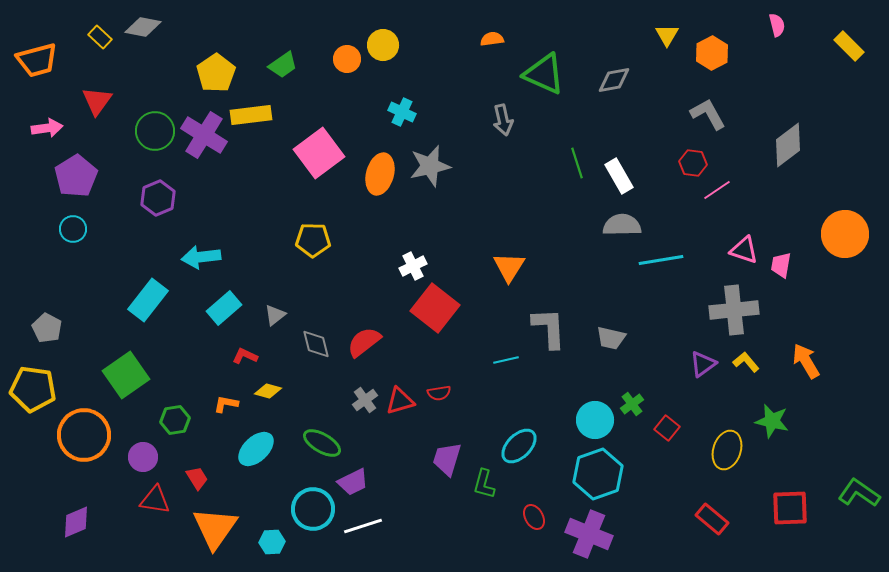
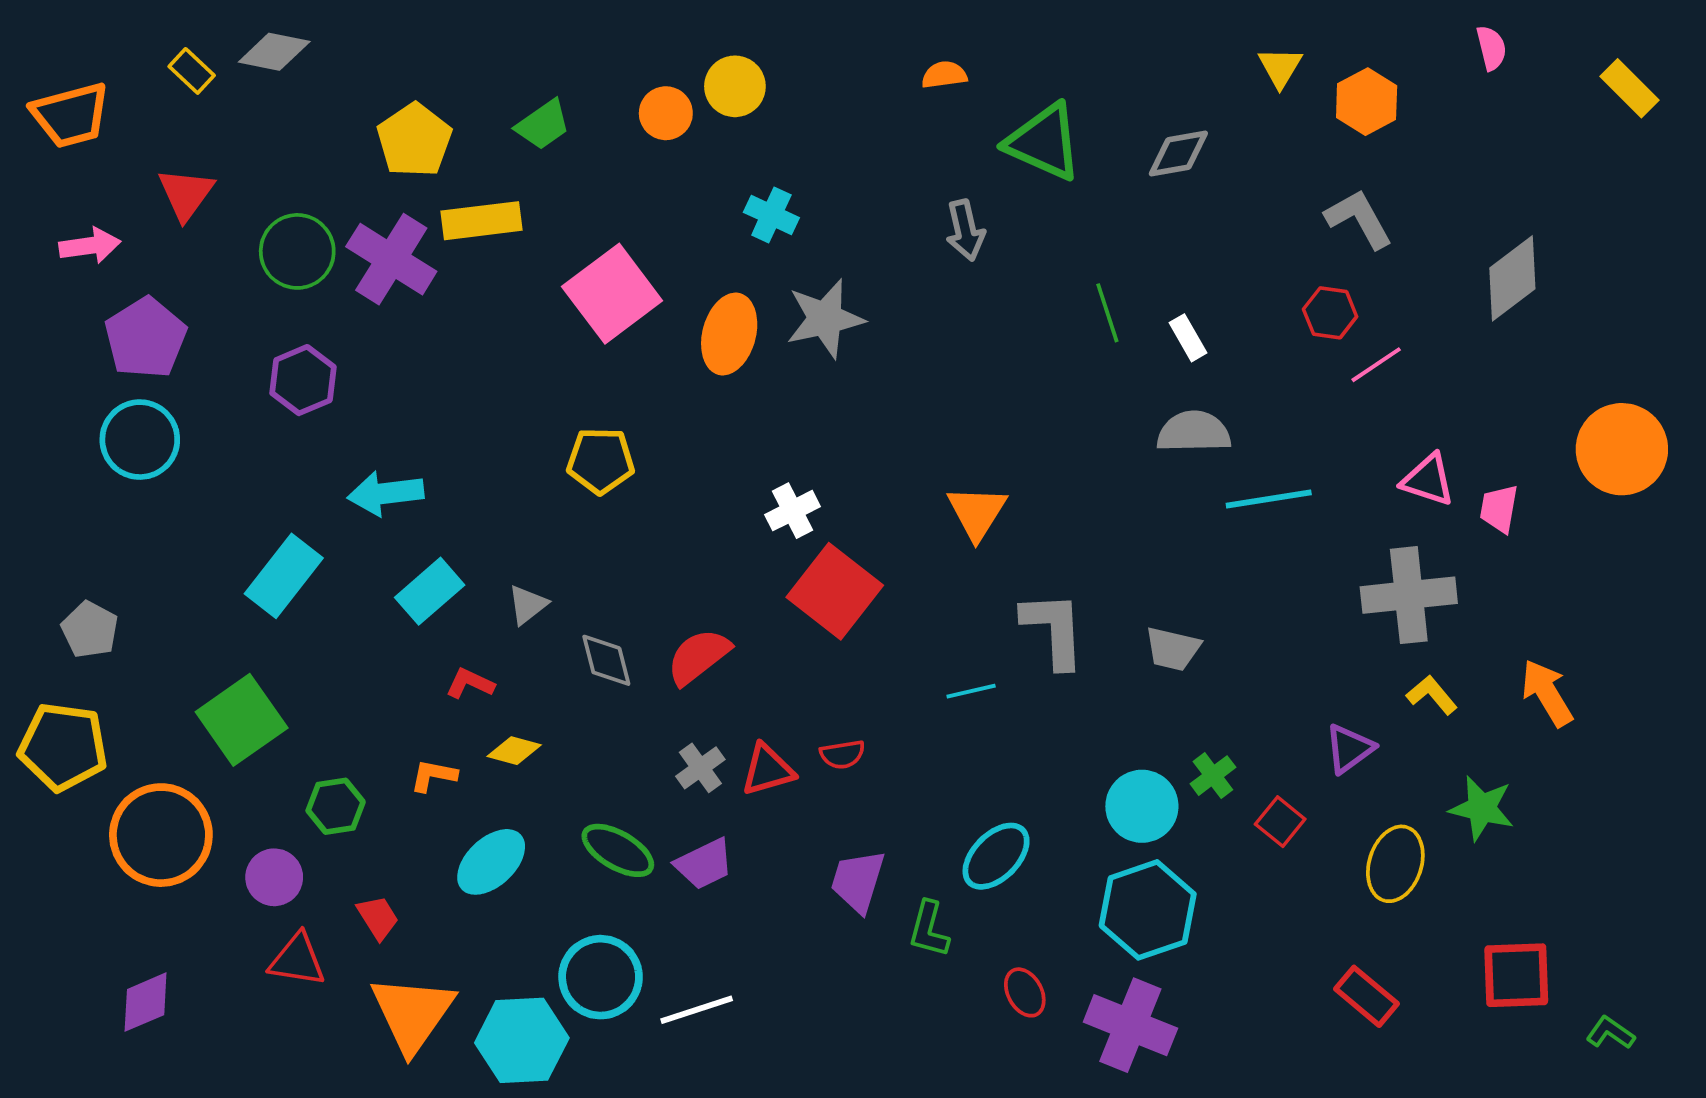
white rectangle: (619, 176) -> (1188, 338), size x0.7
cyan circle: (73, 229) -> (140, 440), size x1.5
purple triangle: (703, 364) -> (1349, 749), moved
purple trapezoid: (353, 482) -> (704, 864), moved
green L-shape: (859, 493) -> (1610, 1033), moved, size x0.6
cyan hexagon: (272, 542) -> (522, 1040), size x1.8

